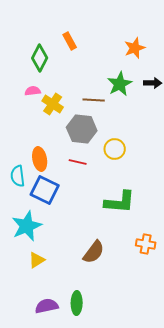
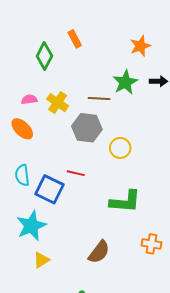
pink semicircle: (33, 91) -> (29, 99), moved
orange ellipse: (40, 159) -> (22, 129), moved, turned -35
red line: (78, 162) -> (76, 173), moved

